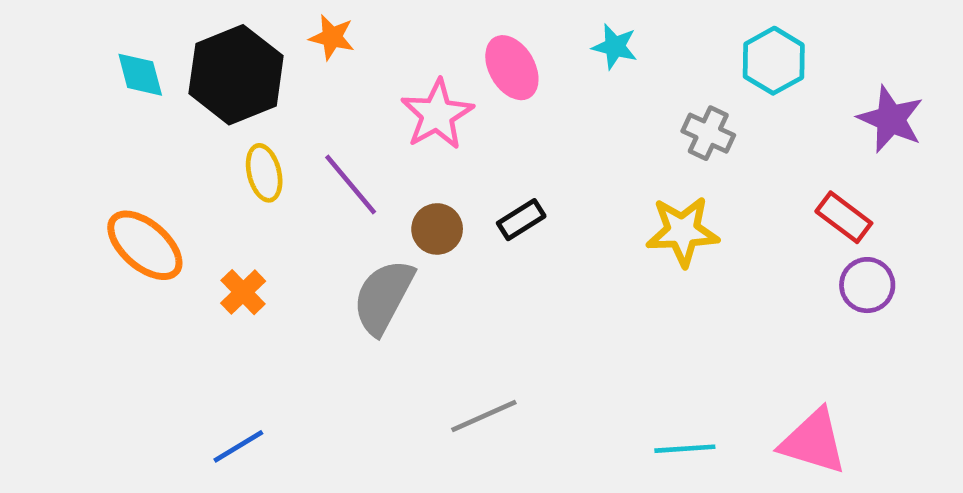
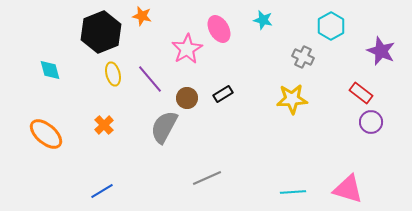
cyan diamond: (140, 75) -> (50, 70), moved
orange ellipse: (145, 245) -> (46, 134), moved

